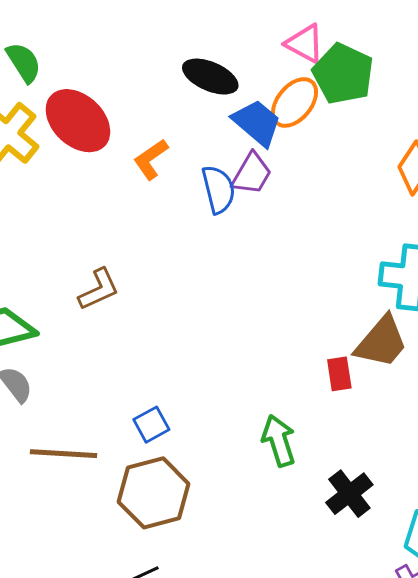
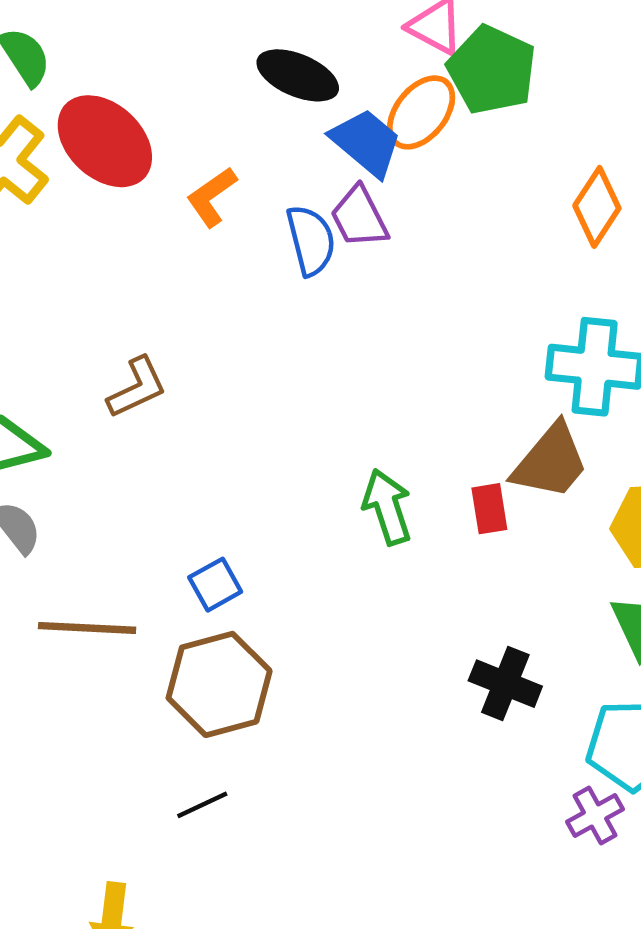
purple trapezoid: (252, 174) -> (359, 217), turned 123
green arrow: (279, 441) -> (387, 507), moved
black cross: (349, 494) -> (505, 684), turned -30

